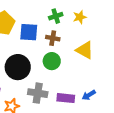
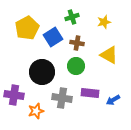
green cross: (56, 16) -> (72, 17), moved
blue square: (29, 32) -> (53, 37), turned -36
purple rectangle: (66, 98) -> (90, 93), moved

